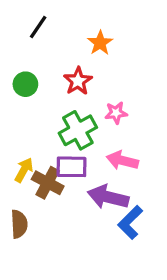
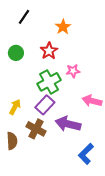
pink arrow: (122, 160) -> (92, 101), moved
purple rectangle: (72, 167) -> (45, 105), turned -48
brown cross: (48, 183) -> (36, 129), moved
blue L-shape: (130, 222) -> (86, 154), moved

